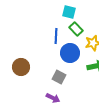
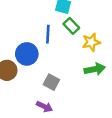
blue circle: (70, 53) -> (27, 54), moved

